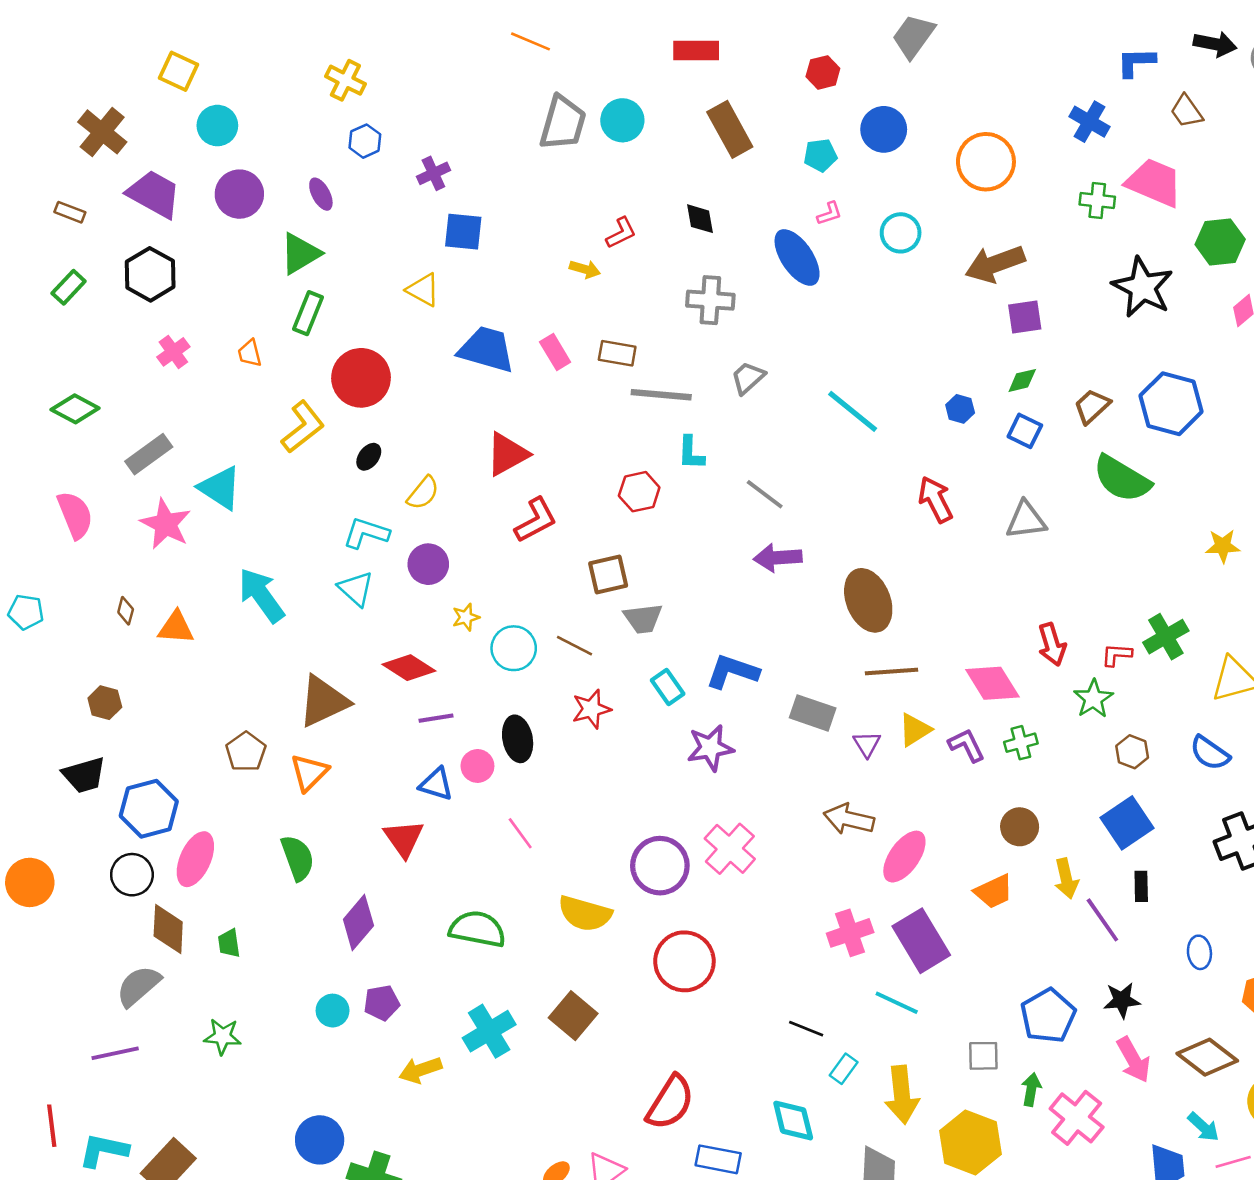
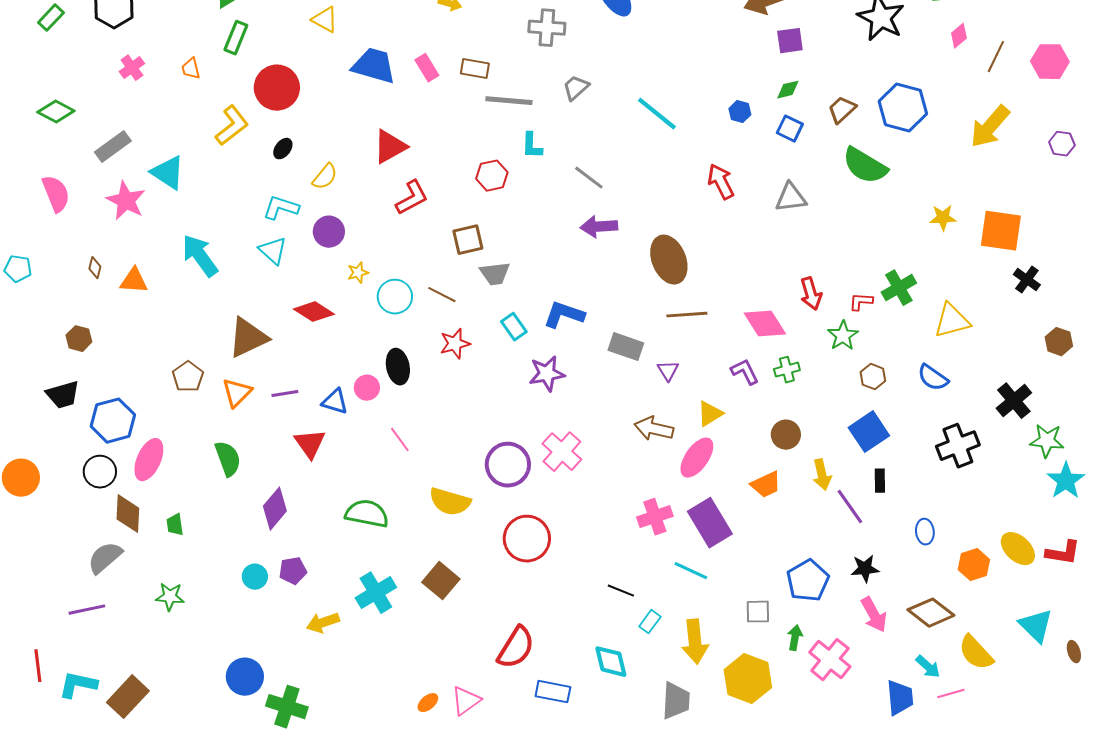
purple line: (436, 718) -> (285, 394), moved
yellow triangle: (915, 730) -> (710, 414), moved

